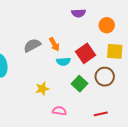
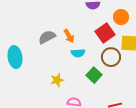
red square: (86, 53) -> (105, 33), moved
brown circle: (105, 77) -> (111, 57), moved

